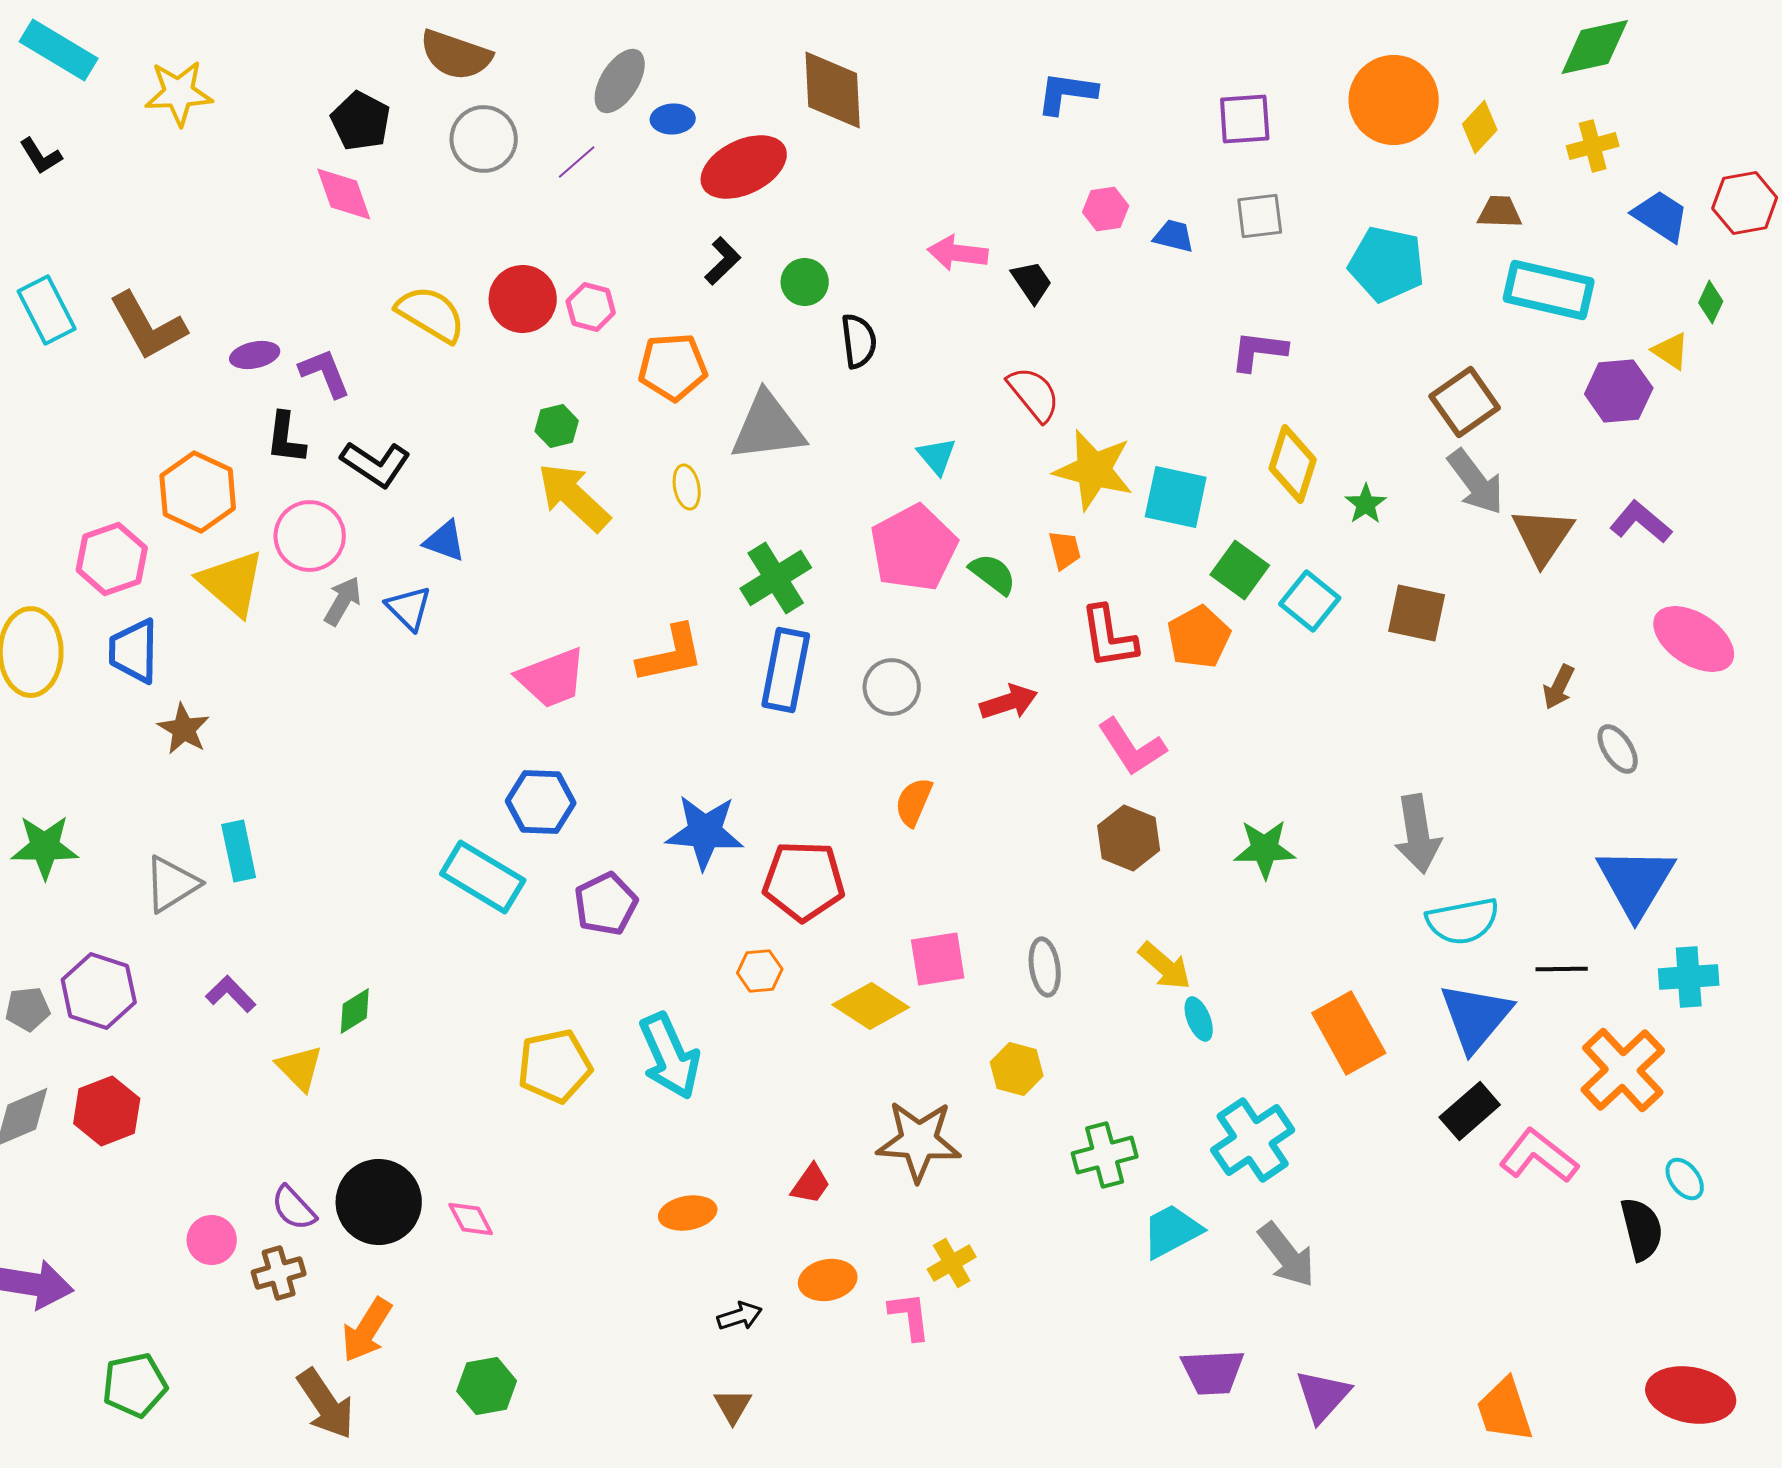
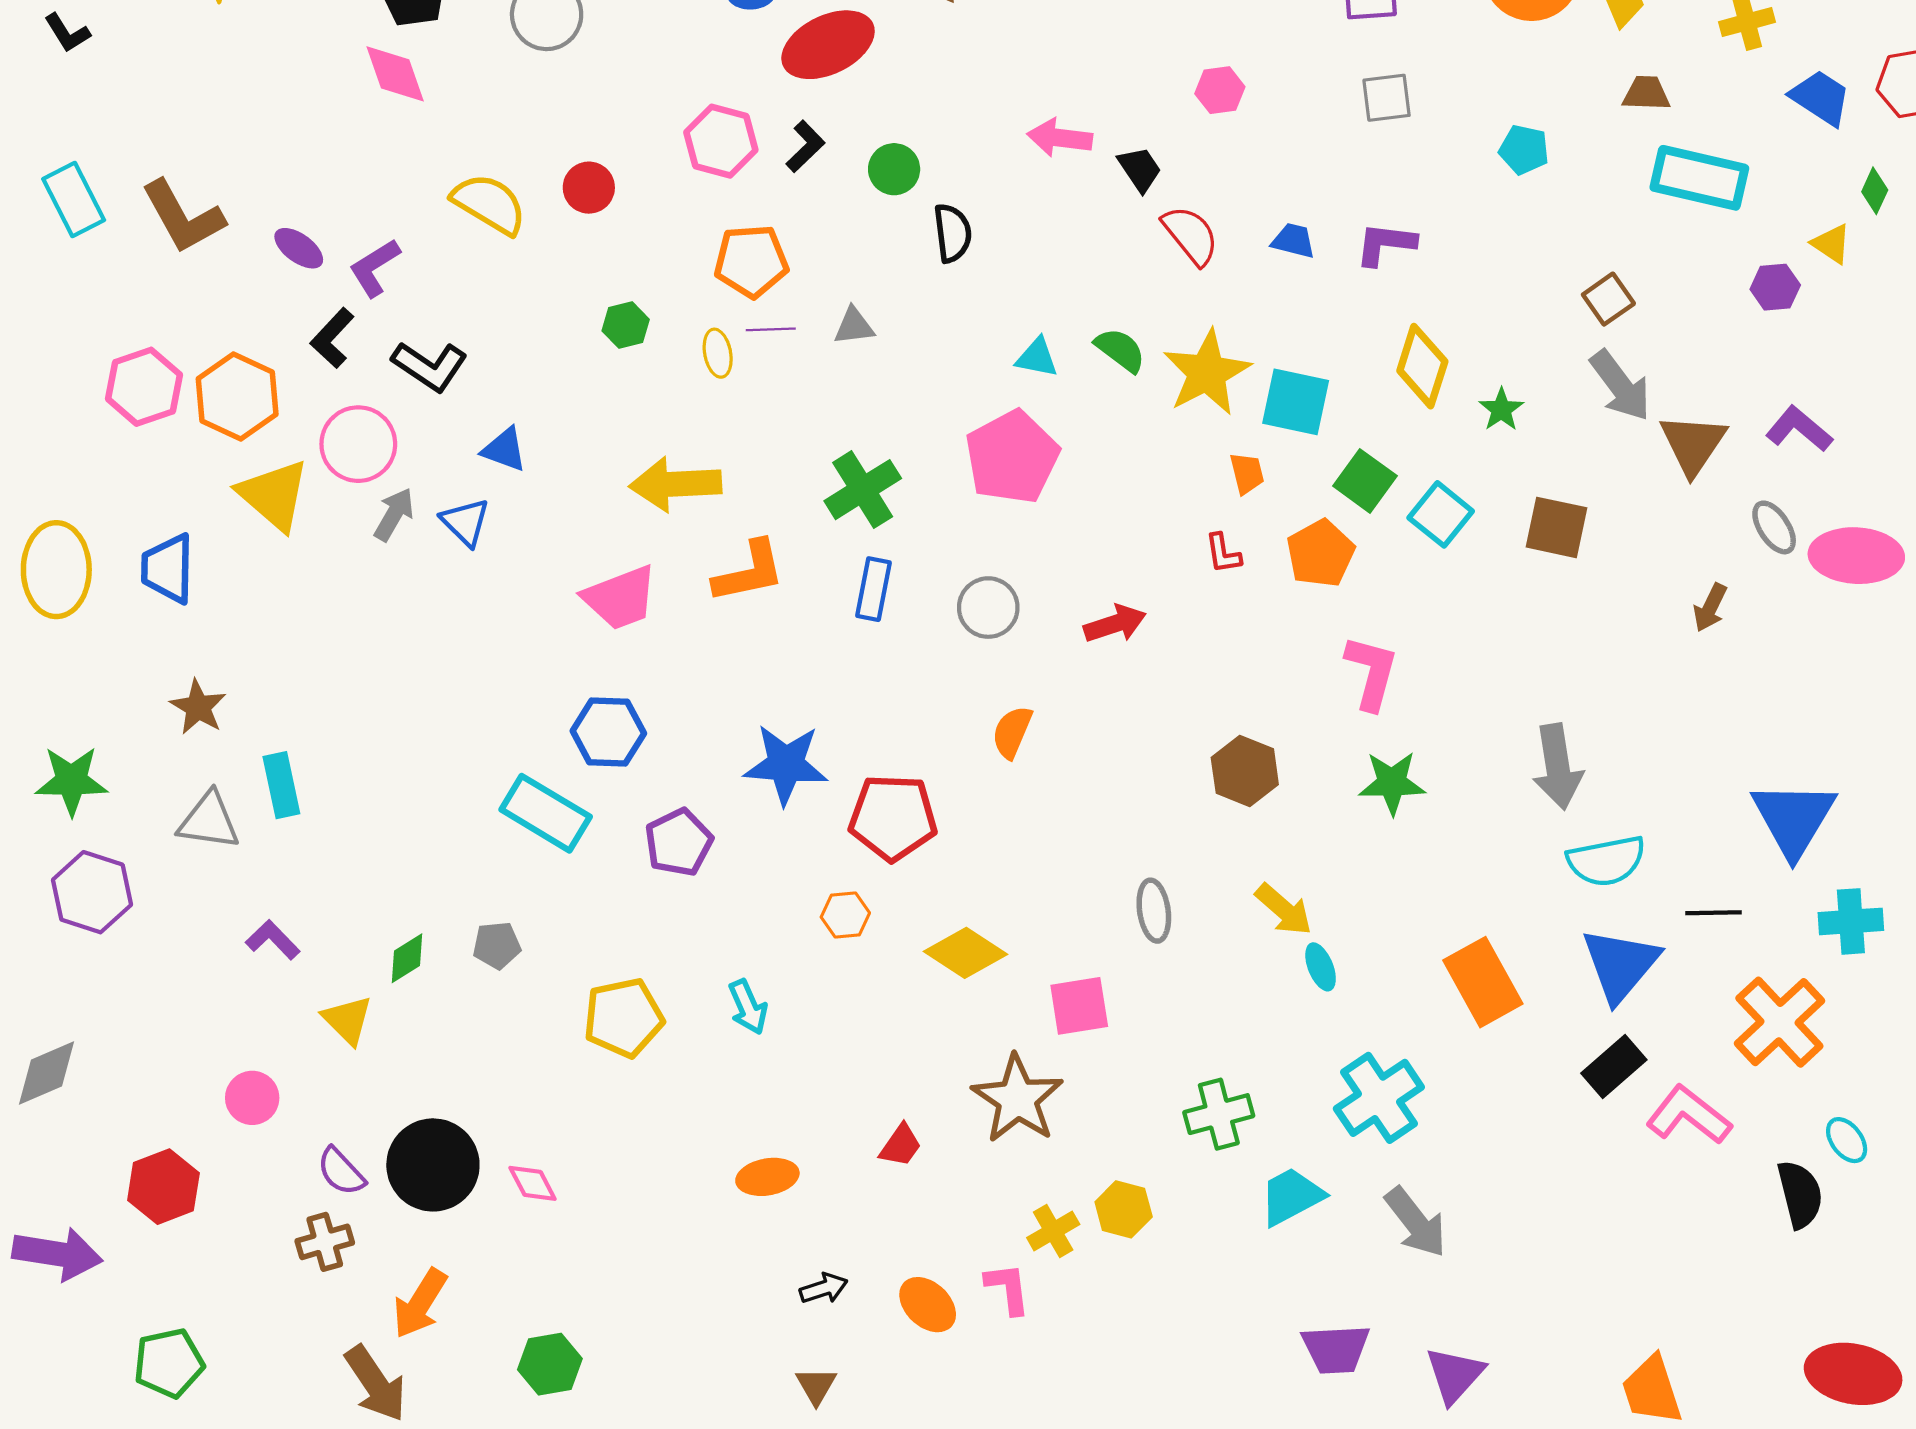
purple line: (577, 162) -> (771, 329), moved, turned 39
blue trapezoid: (1174, 236) -> (1293, 241), moved
cyan pentagon: (1387, 264) -> (1524, 150), size x0.6
red circle: (523, 299) -> (589, 188), size x0.7
pink hexagon: (591, 307) -> (721, 141), moved, size x1.4
purple ellipse: (255, 355) -> (299, 248), turned 48
purple L-shape: (325, 373) -> (375, 268), turned -100
purple hexagon: (1619, 391) -> (1775, 287), size x0.7
red semicircle: (1034, 394) -> (1191, 235), moved
brown square: (1465, 402) -> (1608, 299), size x0.7
gray triangle: (768, 427) -> (854, 326), size x0.5
black L-shape: (286, 438) -> (332, 338), turned 36
cyan triangle: (937, 456) -> (1037, 358), turned -39
yellow star: (1094, 470) -> (1207, 373), turned 30
yellow ellipse: (687, 487) -> (718, 353), moved
yellow arrow: (574, 497) -> (675, 484), moved, turned -46
orange trapezoid: (1065, 550) -> (1247, 473), moved
pink hexagon: (112, 559) -> (144, 387), moved
green semicircle: (993, 574) -> (1120, 350), moved
red L-shape: (1109, 637) -> (1223, 553), size x0.6
pink ellipse: (1694, 639) -> (1856, 556), turned -30
blue rectangle: (786, 670) -> (873, 589), size x0.7
brown star: (184, 729) -> (198, 707), moved
pink L-shape: (1132, 747) -> (1371, 672), moved, turned -132
gray ellipse: (1618, 749) -> (1774, 527), moved
gray triangle: (172, 884) -> (209, 821), turned 40
pink square: (938, 959) -> (1079, 1006), moved
purple hexagon: (99, 991) -> (92, 892), moved
gray pentagon: (28, 1009) -> (497, 945), moved
cyan arrow: (670, 1056) -> (748, 1007), size x0.6
yellow hexagon: (1017, 1069) -> (1124, 1209), moved
red hexagon: (107, 1111) -> (163, 1187), moved
brown star: (919, 1141) -> (1017, 1099), turned 30
pink circle: (212, 1240) -> (252, 1098), moved
orange ellipse: (828, 1280) -> (928, 1305), moved, turned 54

